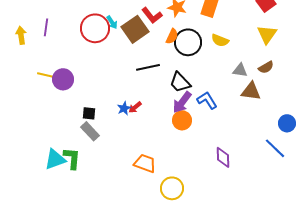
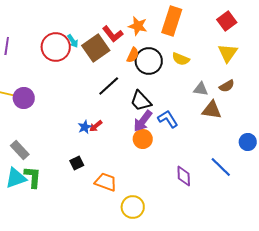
black line: (148, 67) -> (109, 86), turned -30
black square: (89, 113) -> (77, 163), moved, turned -32
gray rectangle: (90, 131) -> (20, 150), moved
blue line: (275, 148) -> (221, 167), moved

